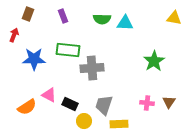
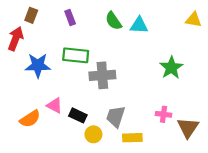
green semicircle: (102, 19) -> (113, 21), turned 54
red arrow: (14, 35) -> (16, 39), size x1.5
brown triangle: (169, 102) -> (188, 128), moved, size x1.5

